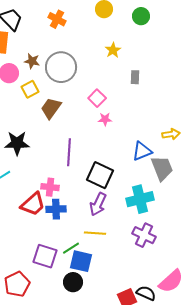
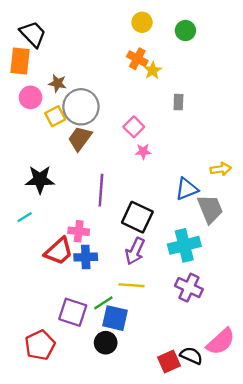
orange cross: (57, 19) -> (137, 59), moved
gray circle: (61, 67) -> (81, 107), moved

